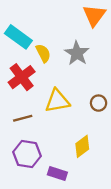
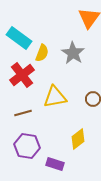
yellow semicircle: (43, 53) -> (42, 53), turned 48

